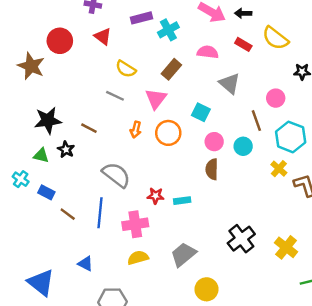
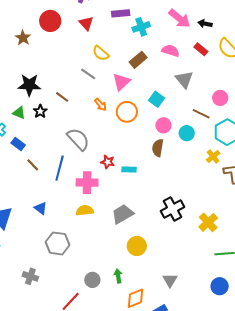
brown star: (31, 66) -> (23, 38), size x0.7
brown line: (256, 121) -> (201, 114), turned -54
orange arrow: (136, 130) -> (101, 105), turned -64

